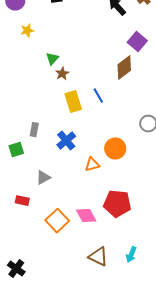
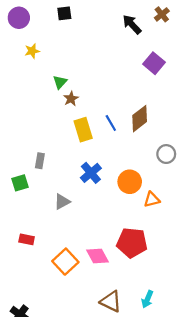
brown diamond: (124, 68) -> (140, 119), moved
blue cross: (66, 141) -> (91, 173), moved
orange triangle: (92, 165) -> (152, 199), moved
gray triangle: (43, 178) -> (62, 202), moved

